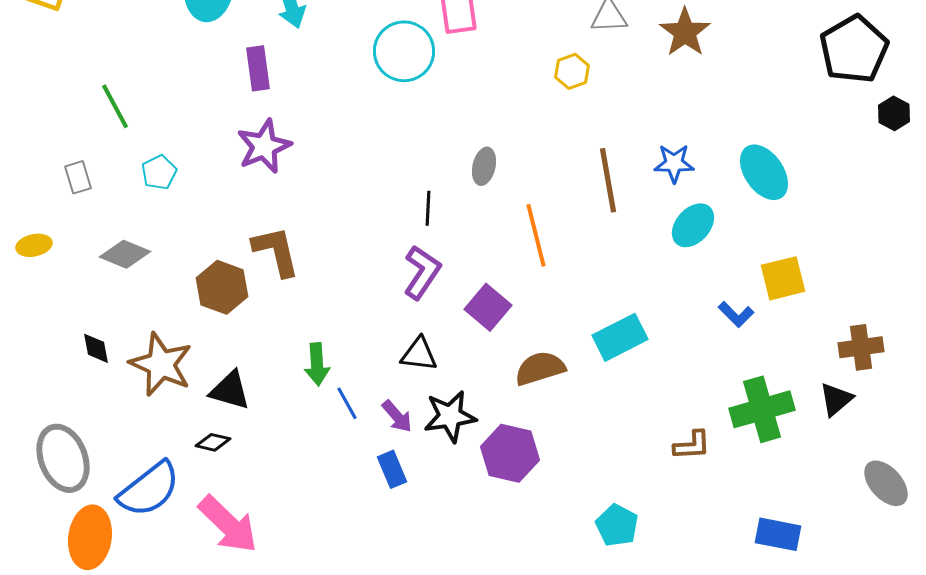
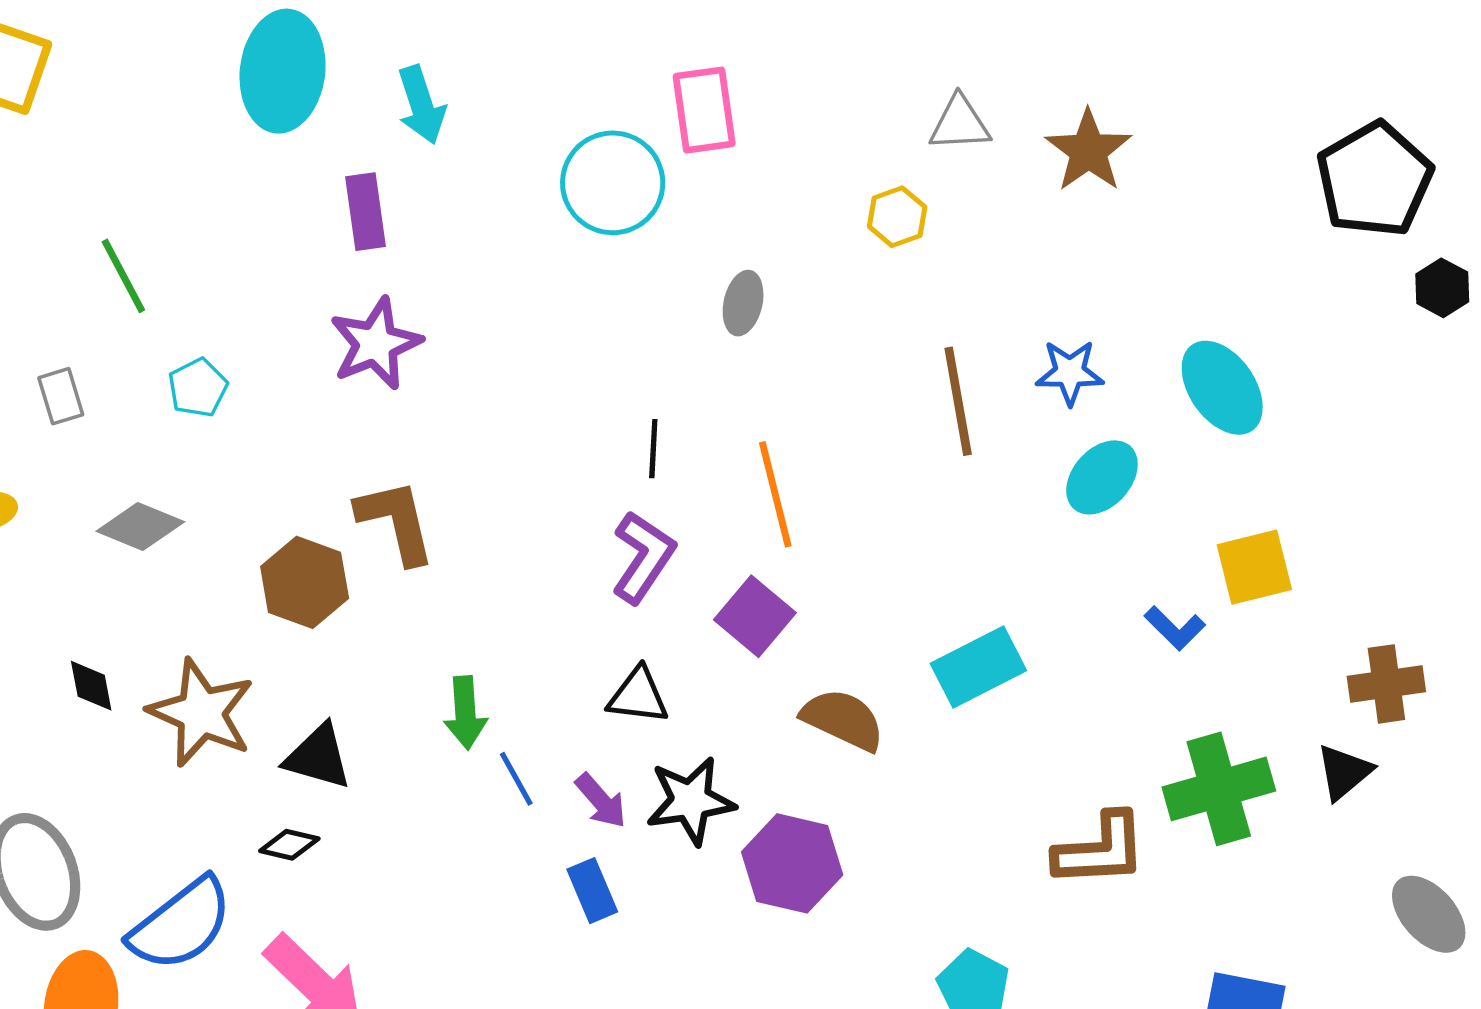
gray ellipse: (484, 166) -> (743, 303), moved
orange line: (536, 235) -> (775, 494), moved
brown semicircle: (540, 368) -> (843, 720), turned 42
brown L-shape: (692, 445) -> (1100, 850), size x1.5

